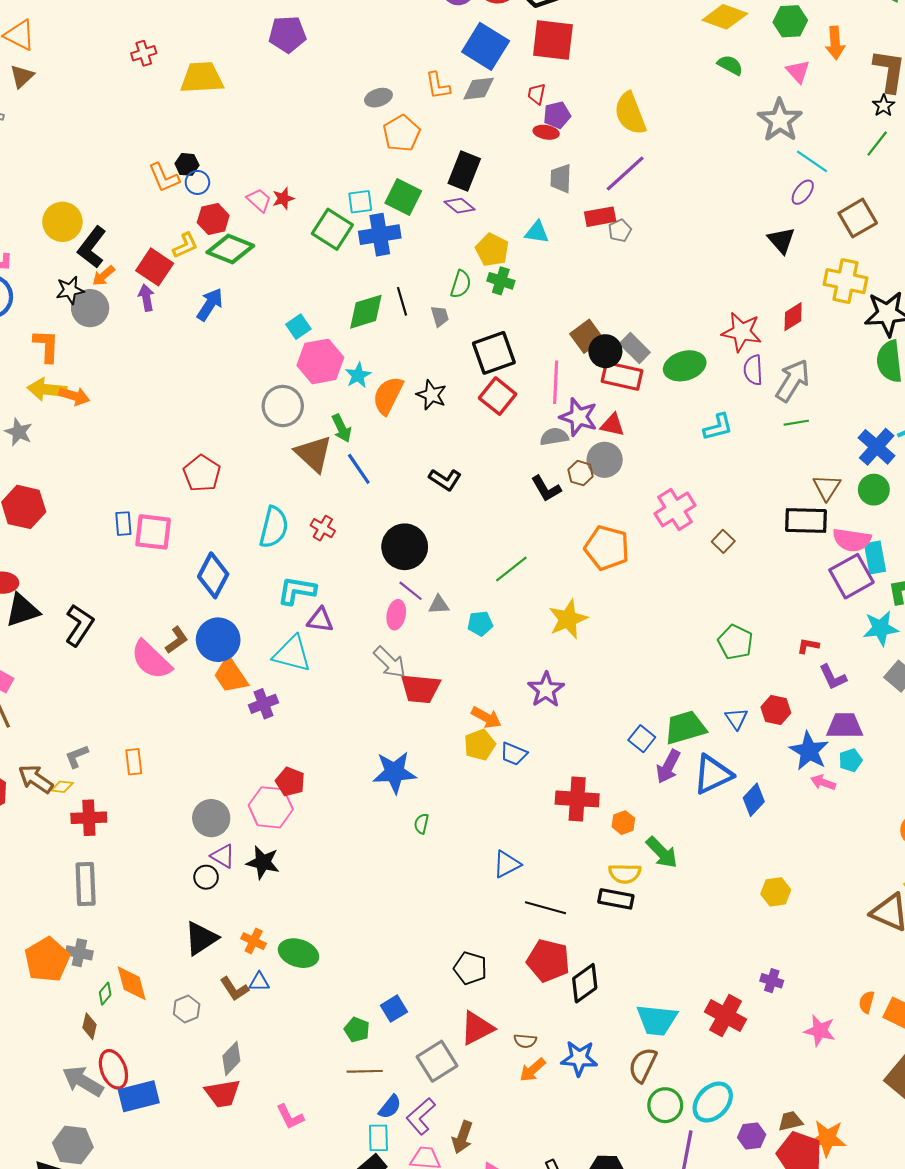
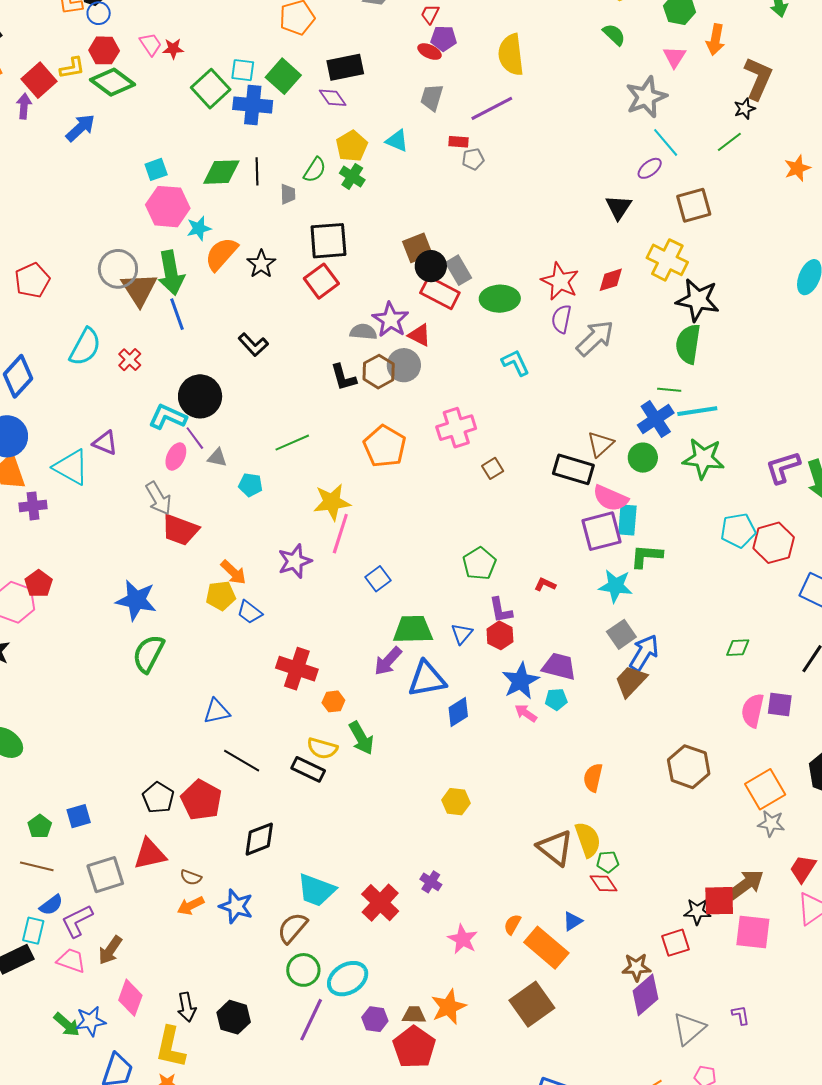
black rectangle: (464, 171) -> (345, 67), turned 42
red rectangle: (600, 217) -> (458, 142), size x0.7
pink line: (556, 382) -> (340, 534), moved
gray circle: (283, 406) -> (118, 269), moved
green line: (796, 423) -> (669, 390), moved
cyan L-shape: (718, 427) -> (515, 363), turned -116
green arrow: (342, 428) -> (171, 273), size x1.6
brown hexagon: (581, 473) -> (379, 372), size x1.4
cyan L-shape: (297, 591) -> (168, 417), moved
purple L-shape: (833, 677) -> (501, 610), moved
blue square: (642, 739) -> (378, 579), moved
green semicircle: (421, 824) -> (148, 654), size x2.0
red pentagon: (548, 961) -> (201, 800), moved
orange star: (827, 1138) -> (449, 1007), moved, turned 30

